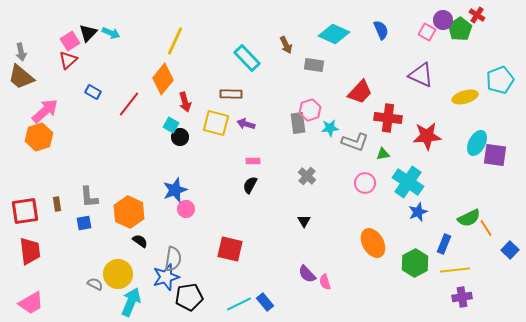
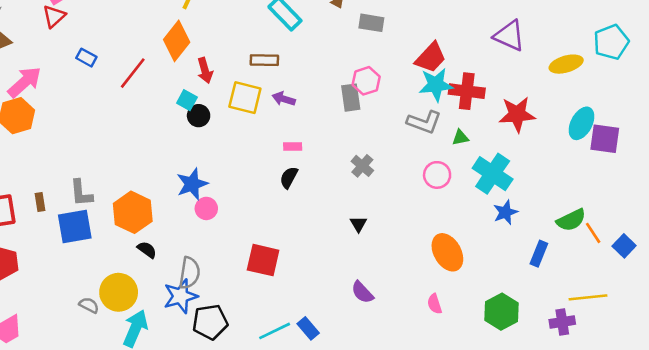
cyan star: (330, 128) -> (436, 85), moved, size x1.5
blue square: (84, 223) -> (75, 227), size x1.8
blue square: (510, 250) -> (624, 246), moved
green hexagon: (415, 263) -> (502, 312), moved
yellow line: (455, 270) -> (588, 297), moved
pink semicircle: (325, 282) -> (435, 304), moved

